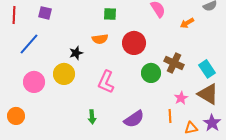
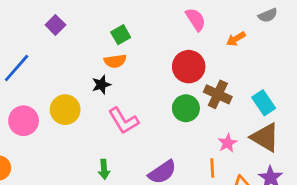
purple square: (45, 13) -> (55, 25), moved, turned 32
green square: (110, 14) -> (121, 35), moved, turned -32
red circle: (134, 43) -> (189, 67), moved
black star: (76, 53) -> (101, 85), moved
pink L-shape: (106, 82) -> (123, 121), turned -55

